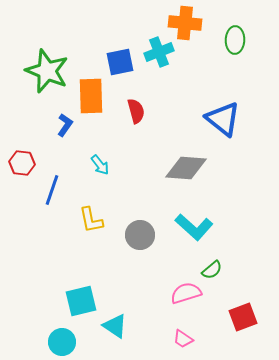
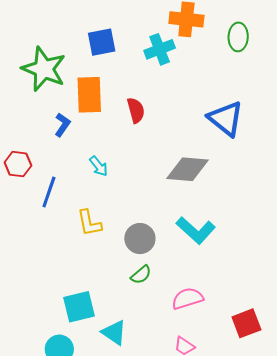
blue square: (120, 62) -> (102, 42), moved
green semicircle: (212, 270) -> (141, 275), moved

